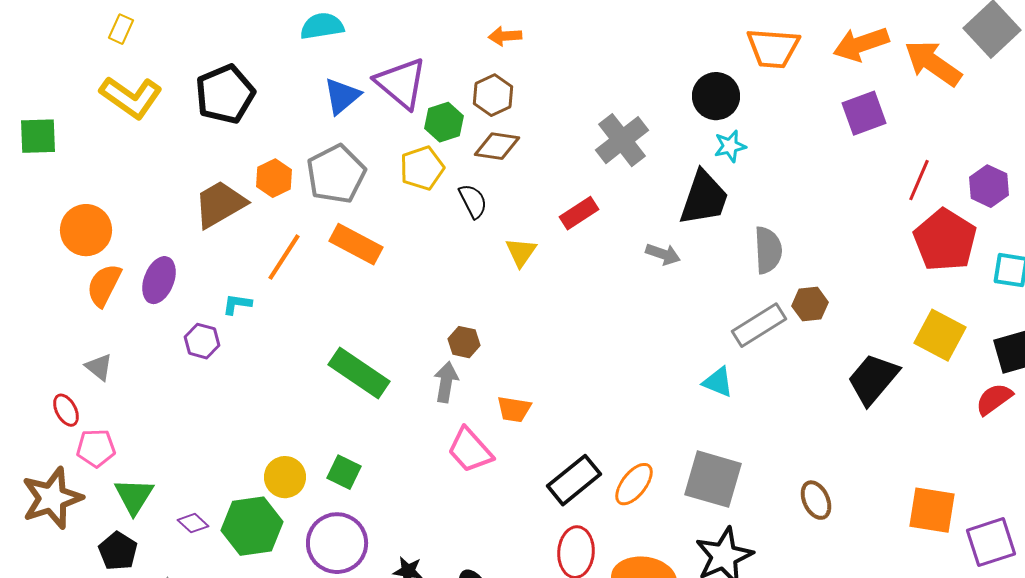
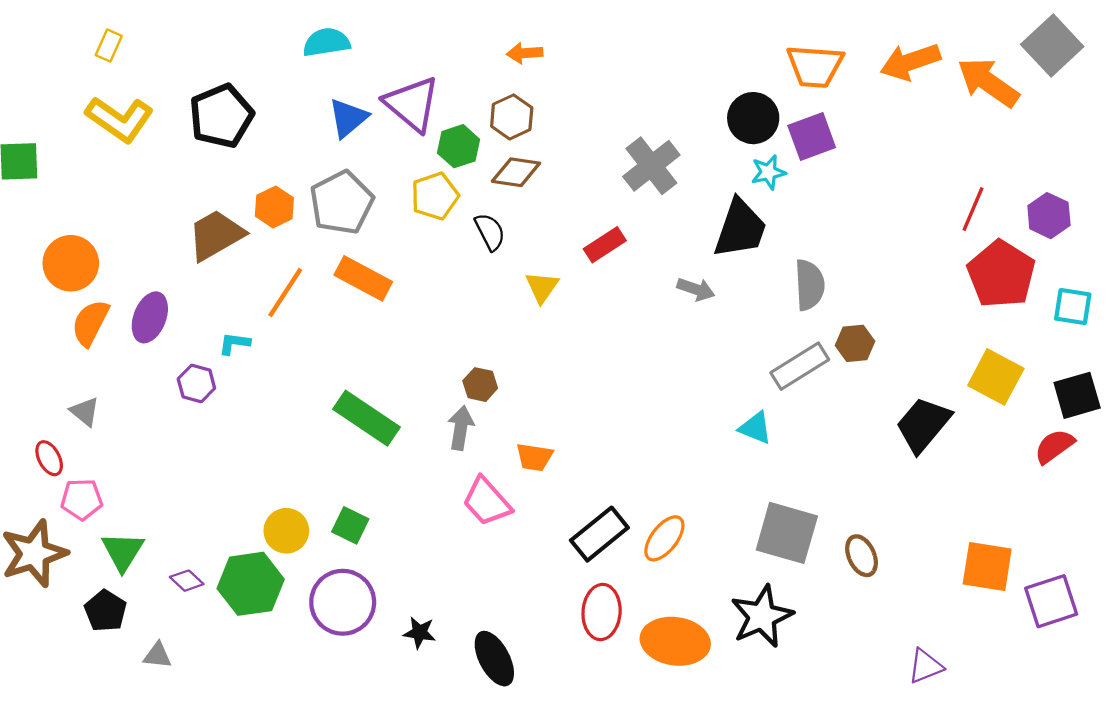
purple square: (864, 113) -> (812, 136), moved
gray square: (713, 479) -> (787, 533), moved

